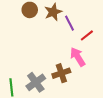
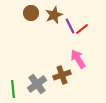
red line: (87, 35) -> (82, 29), moved

